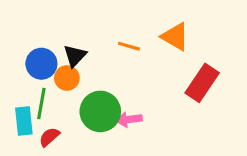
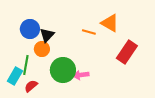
orange line: (129, 46) -> (89, 32), moved
blue circle: (41, 64) -> (30, 29), moved
cyan rectangle: (24, 121) -> (15, 76), turned 36

